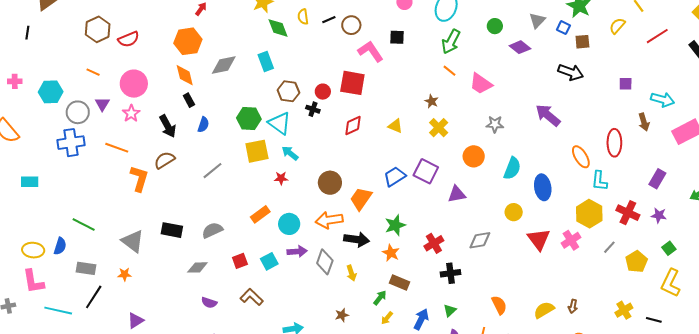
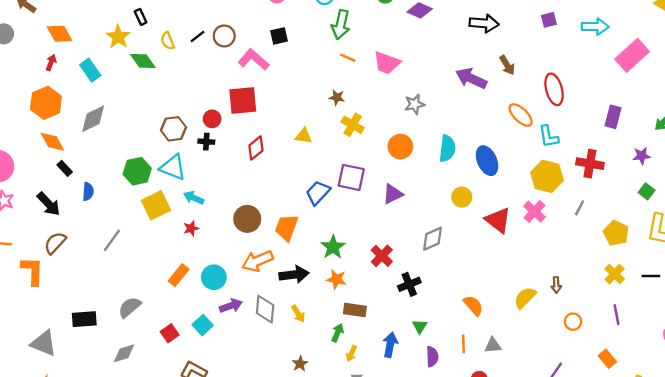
cyan rectangle: (266, 61) -> (90, 70), moved
brown arrow: (644, 122) -> (507, 65), moved
purple star: (659, 215) -> (642, 156), moved
yellow pentagon: (636, 262) -> (616, 233), moved

